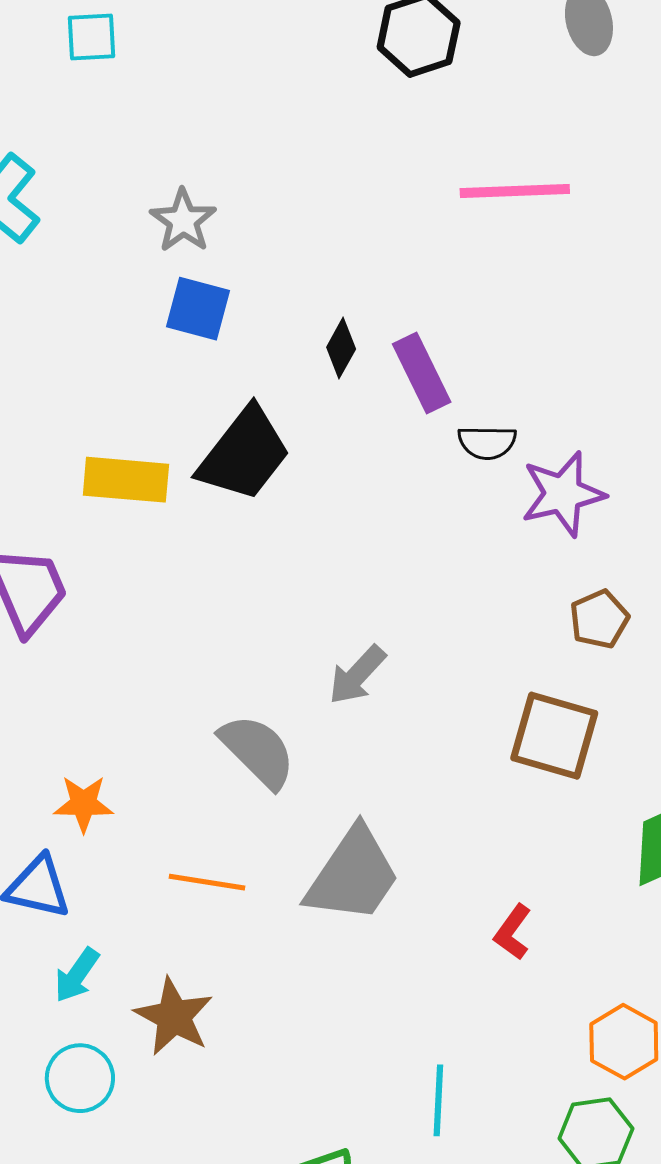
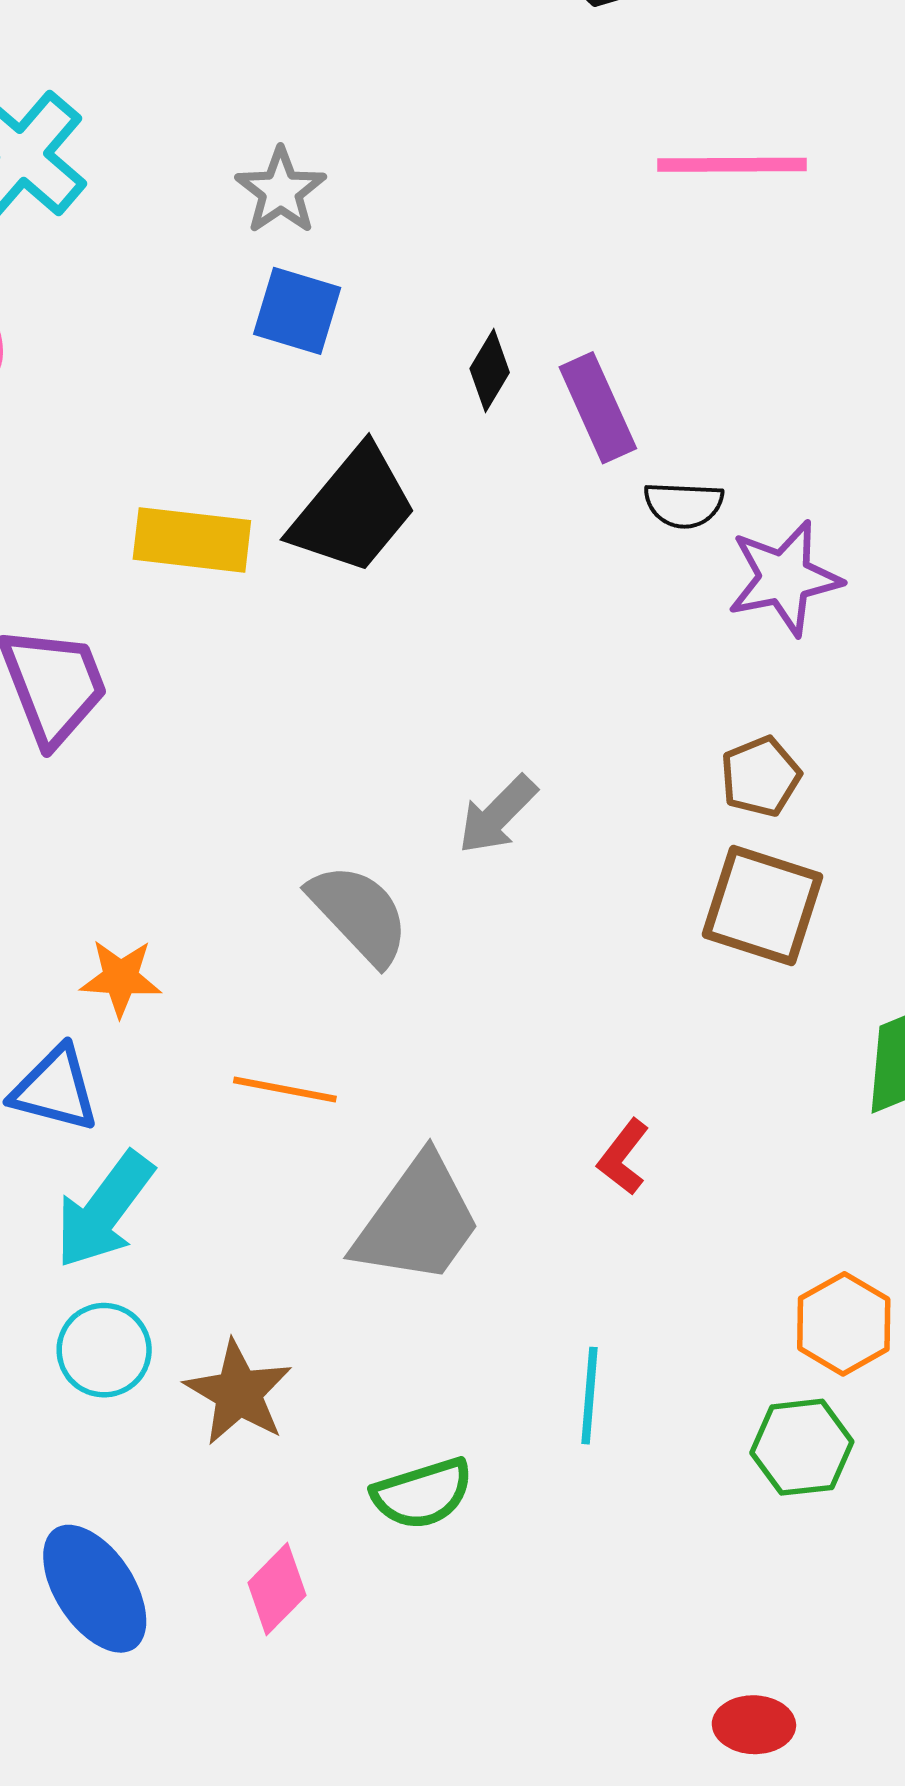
brown pentagon: (599, 619) -> (760, 776), moved
gray trapezoid: (353, 875) -> (418, 1221), moved
red L-shape: (513, 932) -> (623, 1157), moved
cyan arrow: (77, 975) -> (104, 1210), size x1.6
brown star: (174, 1017) -> (238, 1393), moved

